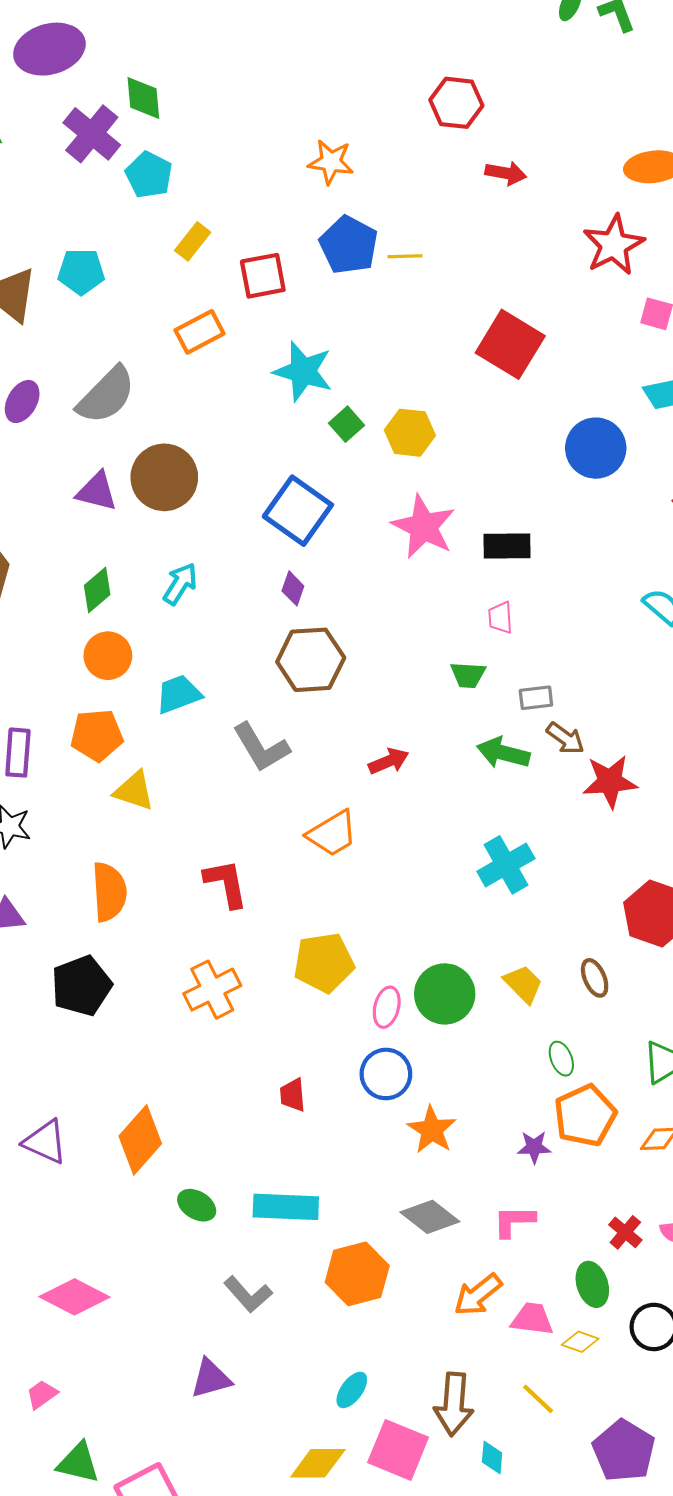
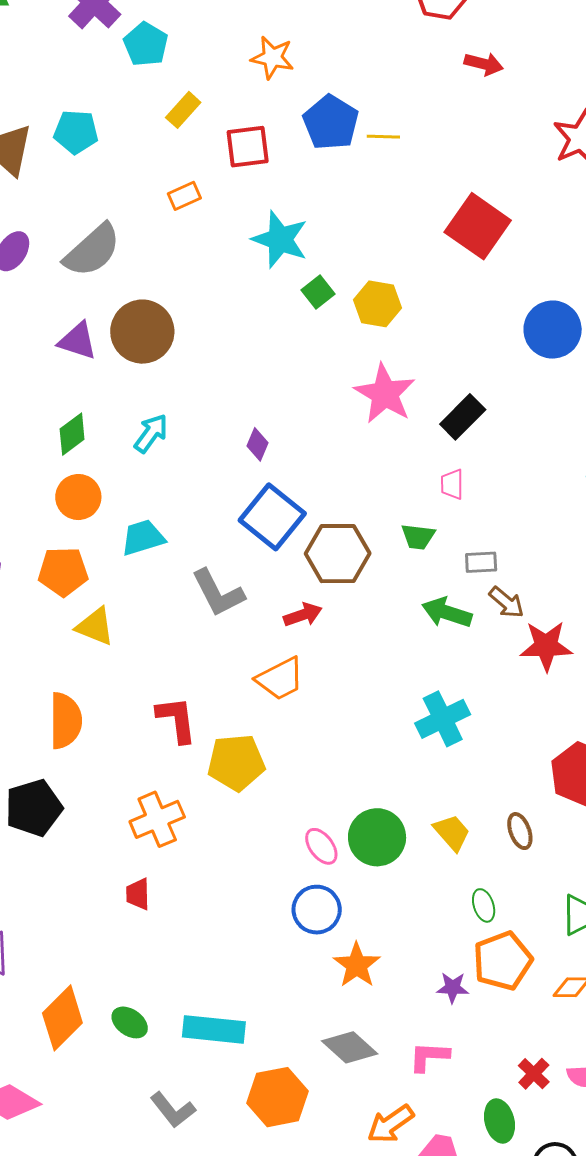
orange star: (331, 162) -> (272, 58), moved
orange rectangle: (200, 332) -> (184, 196), size x0.7
blue square: (298, 511) -> (272, 517), moved
black rectangle: (507, 546) -> (463, 417), turned -48
brown hexagon: (311, 660) -> (338, 554), moved
red arrow: (389, 761) -> (303, 615), moved
yellow pentagon: (324, 963) -> (236, 762), moved
pink ellipse: (387, 1007) -> (321, 846), turned -54
red trapezoid: (293, 1095) -> (138, 894), moved
orange diamond: (140, 1140) -> (62, 1018), moved

